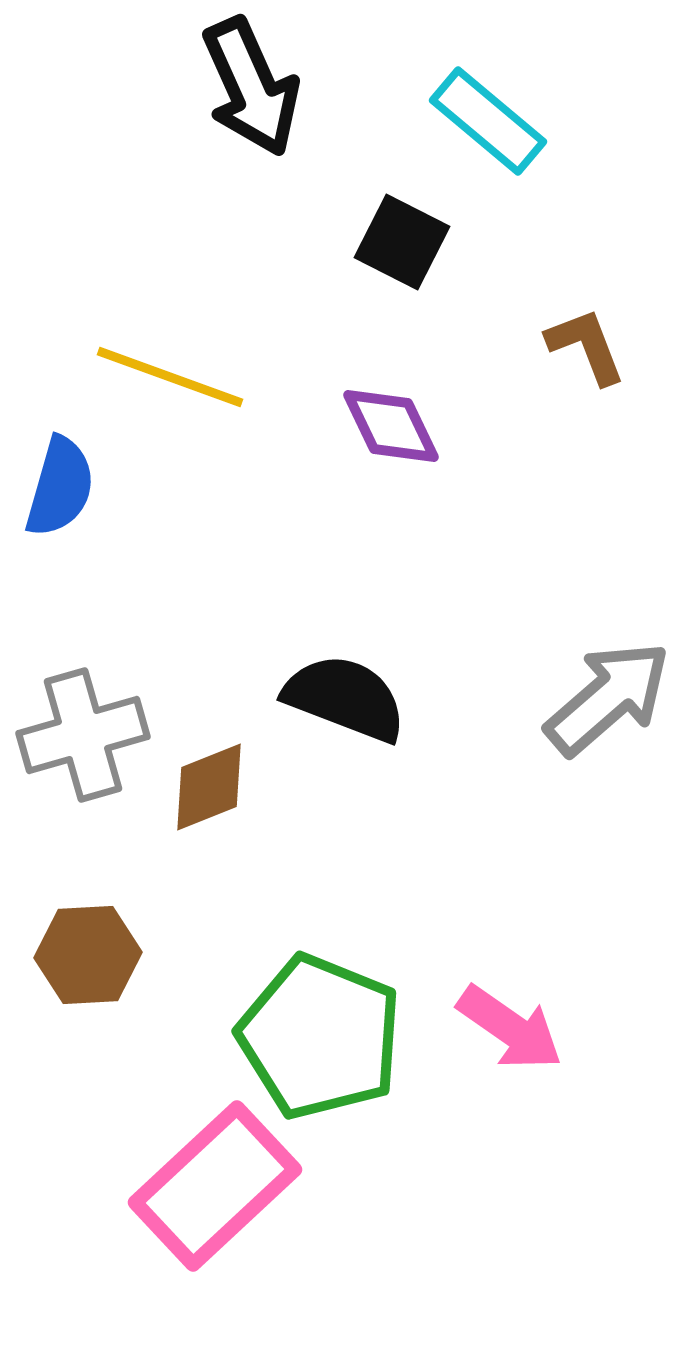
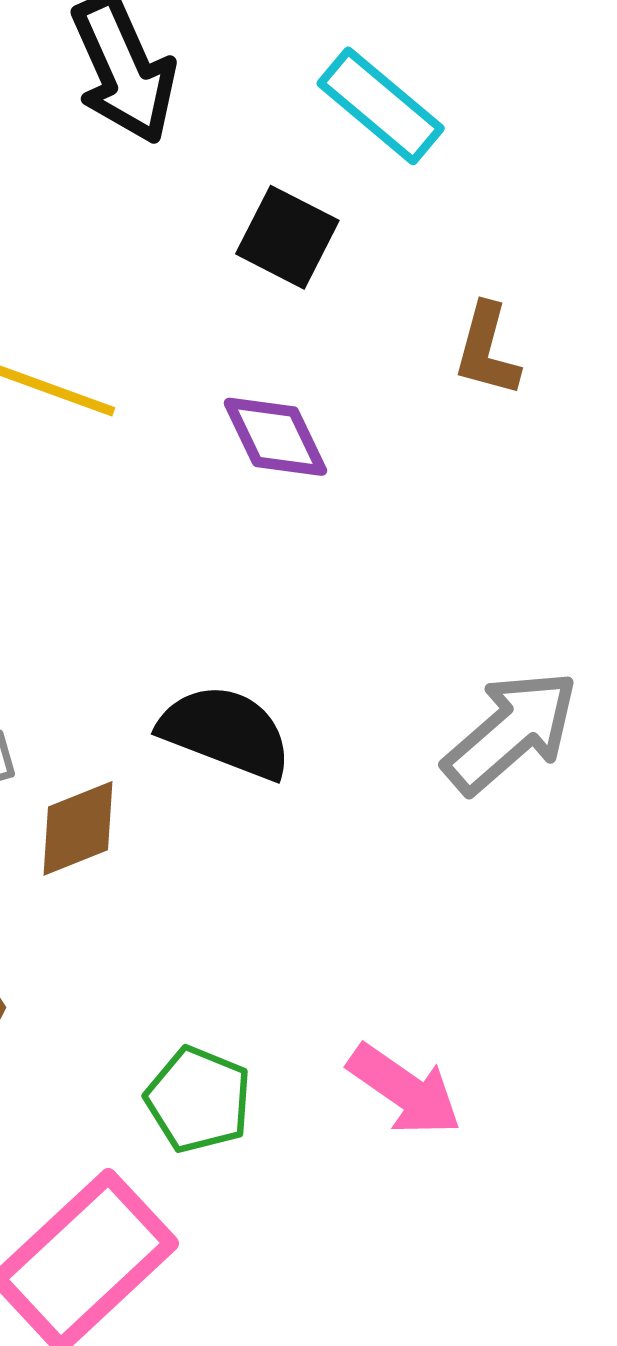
brown L-shape: (586, 346) -> (487, 350), turned -144
green pentagon: (320, 1037) -> (198, 1100), size x0.6

